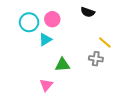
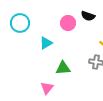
pink circle: (52, 19) -> (68, 23), moved
cyan circle: (29, 22) -> (20, 23), moved

